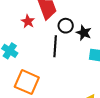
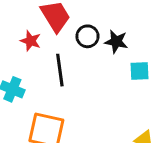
black line: (55, 46) -> (60, 70), moved

